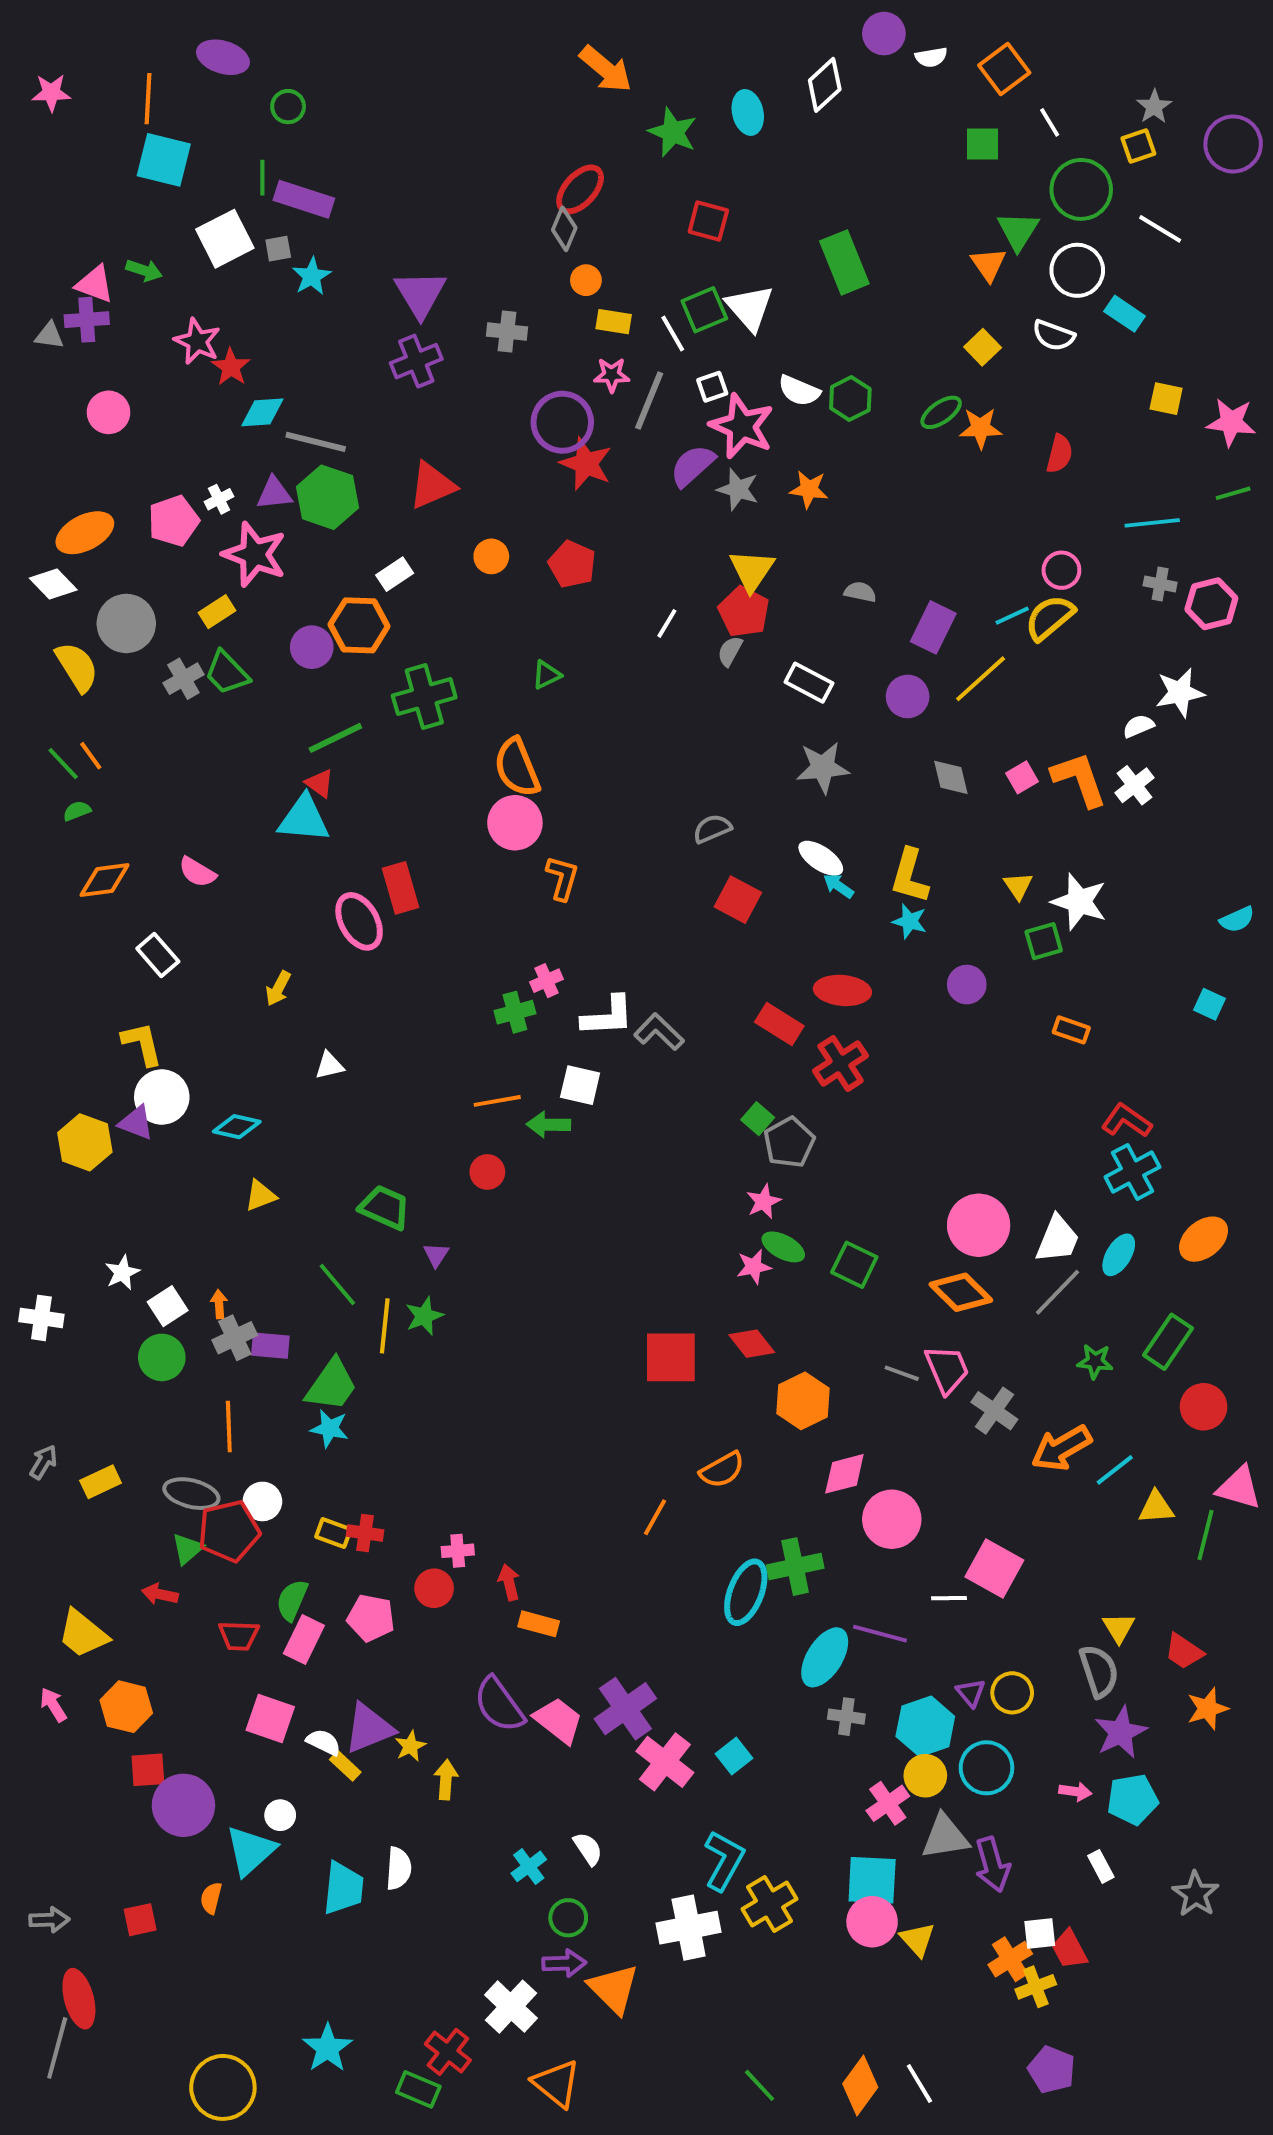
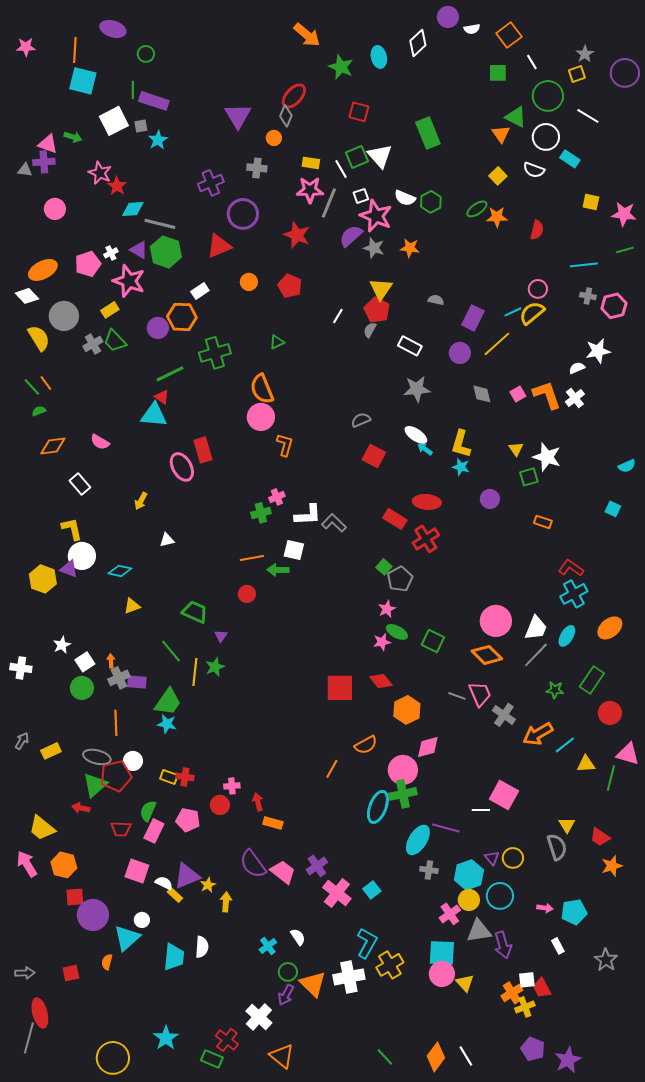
green triangle: (1018, 231) -> (516, 117), turned -35
orange circle: (586, 280) -> (274, 138), moved
purple triangle: (420, 294) -> (238, 116), moved
pink star: (612, 375) -> (310, 190), size x1.5
purple circle: (562, 422) -> (243, 214), moved
purple triangle: (274, 493) -> (139, 250), turned 36
pink circle: (892, 1519) -> (403, 770), moved
green triangle: (187, 1549) -> (95, 785), size x1.5
pink arrow: (53, 1705) -> (27, 864), size x1.5
purple cross: (625, 1709) -> (317, 866), size x0.7
purple star: (1121, 1732) -> (568, 1060), moved
purple arrow: (564, 1963) -> (286, 995), turned 120
orange triangle: (614, 1989) -> (313, 984), moved

